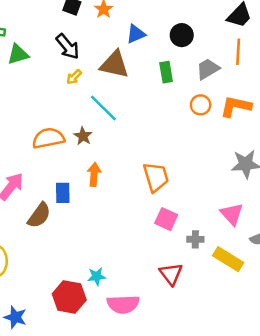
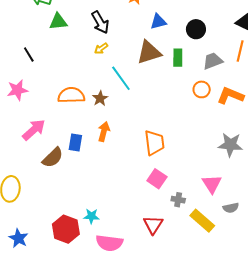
brown triangle: (114, 64) -> (149, 52), moved, turned -40

